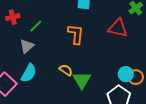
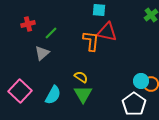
red triangle: (118, 28) -> (107, 32), moved
cyan semicircle: (29, 73) -> (53, 95), moved
green triangle: (82, 80) -> (83, 94), moved

